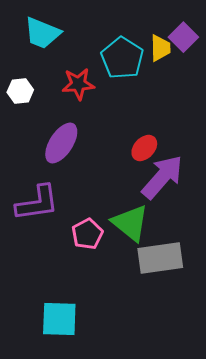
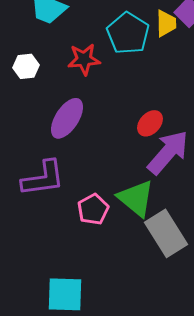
gray rectangle: (160, 258) -> (166, 233), turned 66

